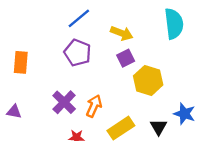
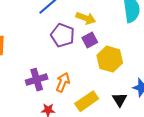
purple pentagon: (78, 53) -> (63, 35), moved
purple cross: (64, 102) -> (37, 80), turned 30

